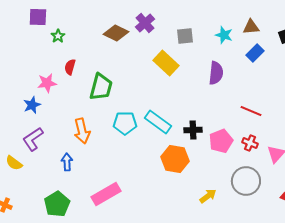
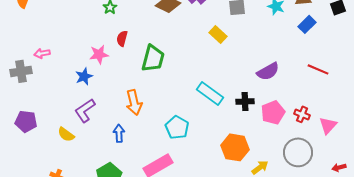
yellow rectangle: (166, 63) -> (218, 34), size x0.7
purple semicircle: (216, 73) -> (268, 71), moved, turned 55
red line: (251, 111) -> (318, 69), moved
cyan pentagon: (125, 123) -> (177, 127), moved, turned 30
orange hexagon: (175, 159) -> (235, 147), moved

